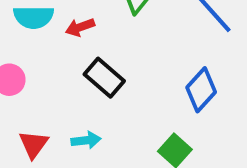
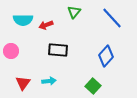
black rectangle: (104, 78) -> (58, 50), turned -36

